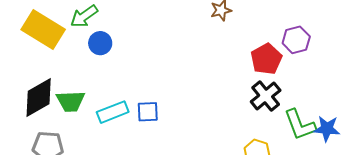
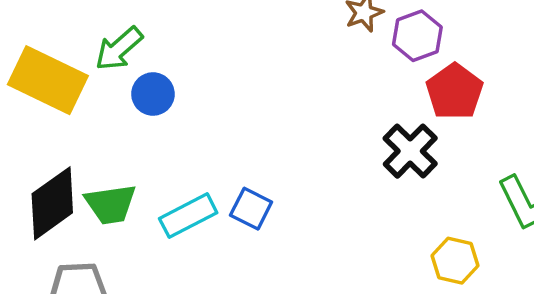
purple hexagon: (296, 40) -> (417, 36), moved
black cross: (266, 96) -> (410, 151), moved
blue square: (148, 112) -> (251, 209), turned 35

